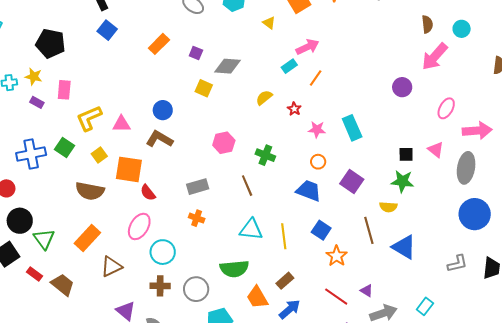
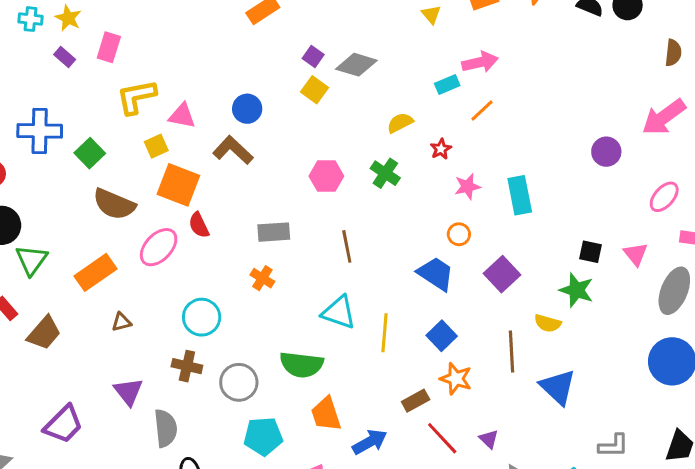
brown semicircle: (427, 24) -> (673, 53), moved
purple square: (196, 53) -> (313, 56), moved
pink star: (317, 129) -> (467, 187), turned -30
green square: (64, 148) -> (90, 153), moved
yellow square: (99, 155) -> (156, 146), moved
green cross: (265, 155) -> (385, 173), moved
pink ellipse: (139, 226) -> (159, 247), moved
orange star: (337, 256) -> (456, 379), turned -30
gray L-shape: (457, 264) -> (613, 446), moved
brown triangle: (111, 267) -> (122, 322), size x0.6
brown rectangle: (285, 281) -> (416, 401), moved
brown trapezoid: (63, 285) -> (44, 333), turned 80

